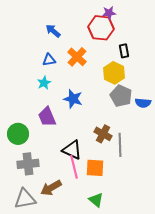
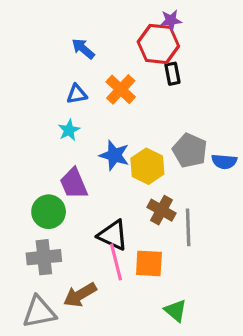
black rectangle: (124, 51) -> (172, 74), moved
yellow hexagon: (114, 73) -> (147, 166), moved
green circle: (18, 134) -> (49, 212), moved
green triangle: (96, 200) -> (176, 311), moved

